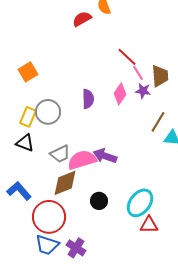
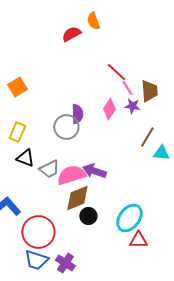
gray circle: (48, 112) -> (66, 127), moved
black triangle: (25, 143) -> (25, 158), moved
brown diamond: (65, 183) -> (77, 198), moved

